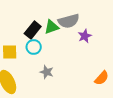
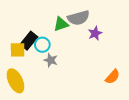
black rectangle: (33, 30) -> (29, 41), moved
gray star: (47, 72) -> (51, 60), moved

